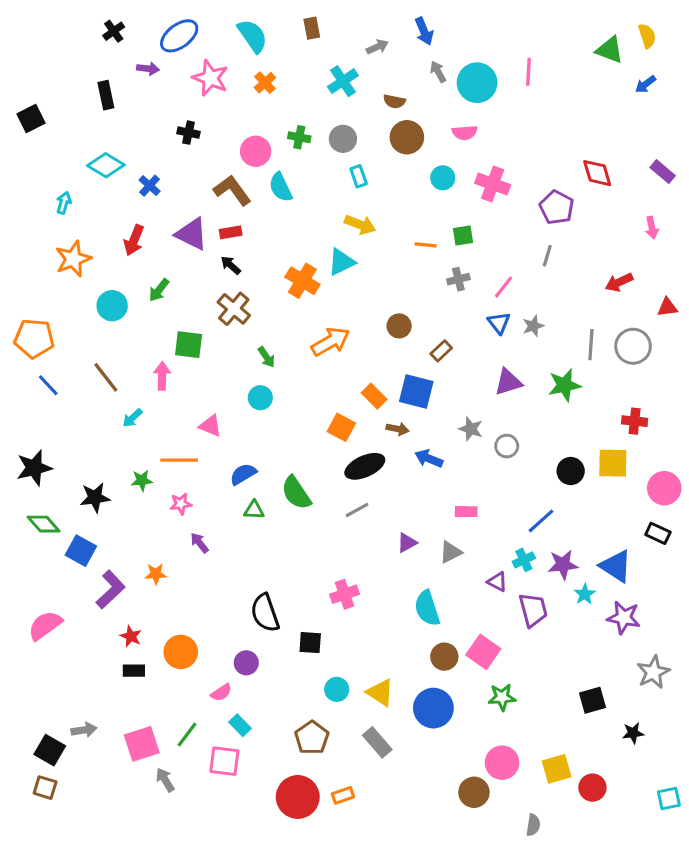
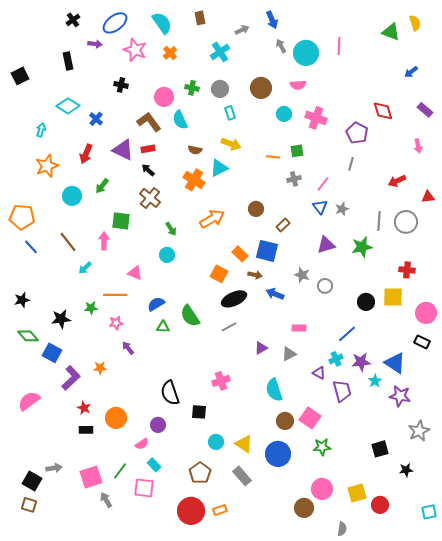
blue arrow: (646, 84) -> (411, 72), moved
brown semicircle: (394, 101) -> (195, 150), moved
black star: (34, 468) -> (22, 300), size x0.7

